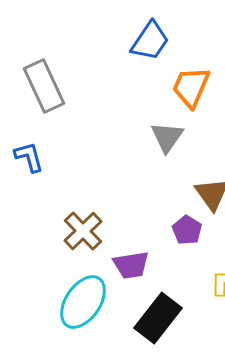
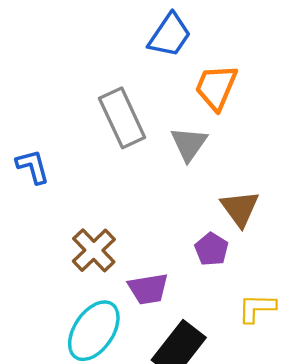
gray rectangle: (44, 86) -> (122, 118), moved

